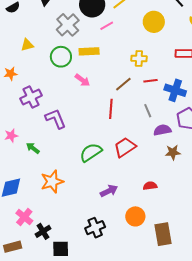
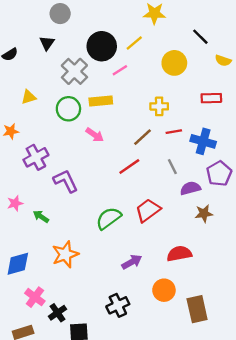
red line: (111, 109) -> (129, 167), turned 54
red semicircle: (150, 186) -> (179, 254), size x1.5

